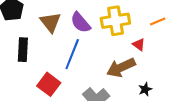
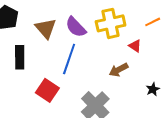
brown arrow: (121, 68) -> (119, 70), size x0.7
black star: (145, 89) -> (153, 89), moved

